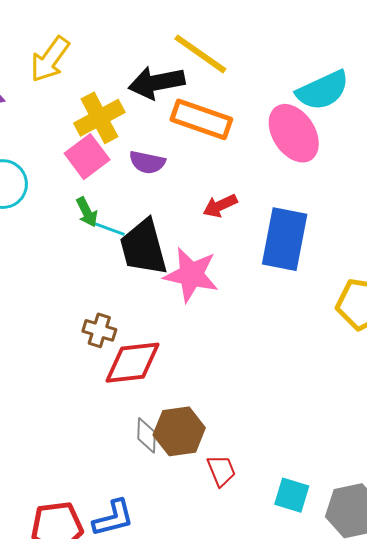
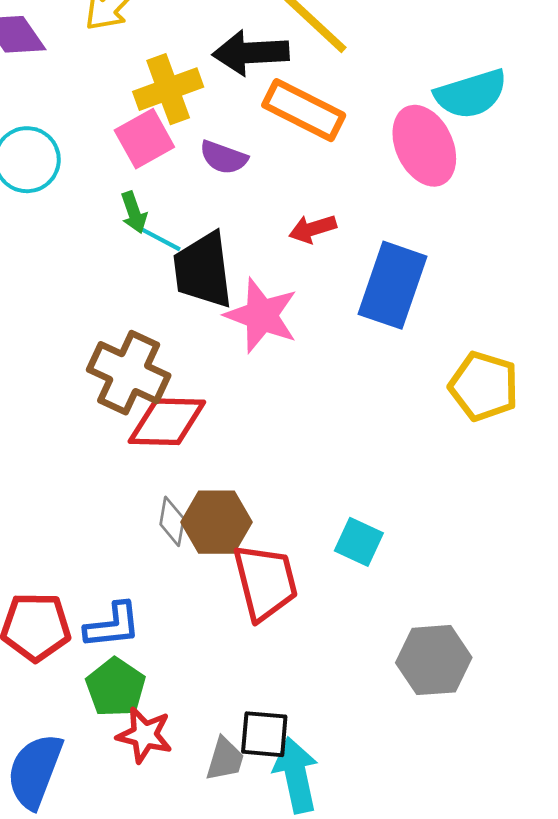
brown cross: (99, 330) -> (129, 373), size x1.8
red trapezoid: (221, 471) -> (265, 582), size x1.8
cyan square: (292, 495) -> (359, 542), moved

